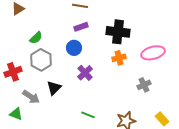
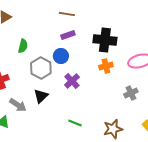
green semicircle: (36, 38) -> (23, 46), turned -32
gray hexagon: (41, 60) -> (41, 68), moved

